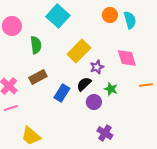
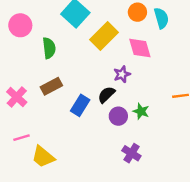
yellow rectangle: (79, 51) -> (104, 36), moved
pink diamond: (127, 58) -> (140, 48), moved
green star: (111, 89) -> (141, 111), moved
pink line: (11, 108) -> (22, 138), moved

